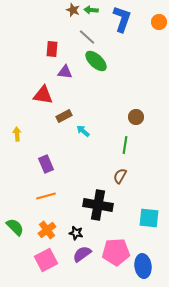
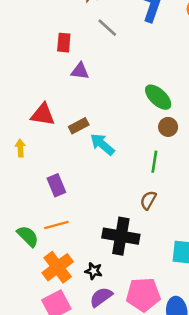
green ellipse: (96, 61) -> (158, 97), moved
red triangle: (43, 95) -> (43, 115), moved
cyan arrow: (83, 131) -> (102, 144), size x1.5
green semicircle: (15, 227) -> (28, 236), moved
orange cross: (47, 230) -> (58, 267), size x1.4

